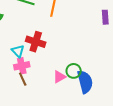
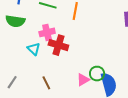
cyan triangle: (18, 51) -> (34, 49), moved
pink cross: (22, 66) -> (47, 32), moved

